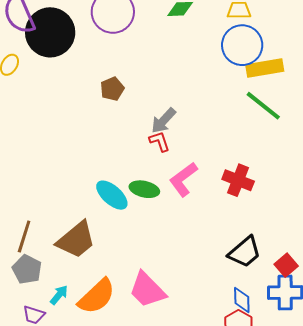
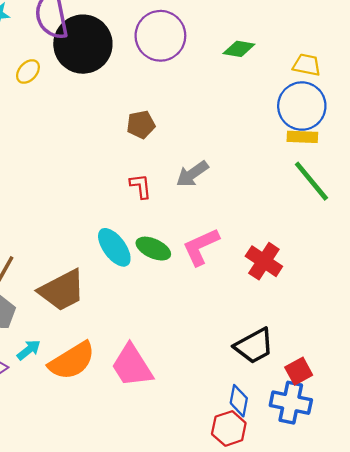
yellow rectangle: (265, 68) -> (302, 137), moved, size x0.7
red L-shape: (159, 141) -> (141, 186), moved

